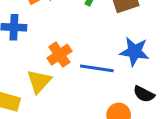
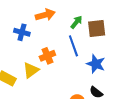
blue line: (97, 68) -> (73, 46), moved, turned 50

